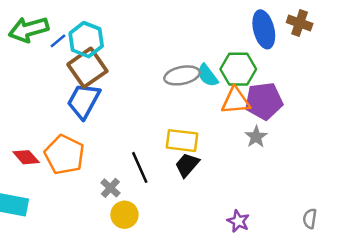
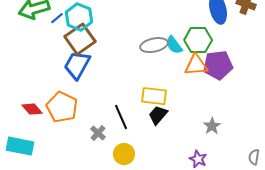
gray star: (256, 137) -> (212, 126), moved
yellow circle: (124, 215) -> (124, 154), moved

